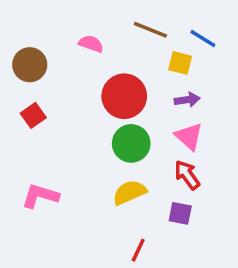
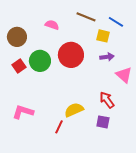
pink triangle: (189, 136) -> (124, 75), moved
green circle: (131, 143) -> (40, 61), moved
red line: (138, 250) -> (59, 127), moved

